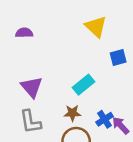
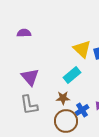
yellow triangle: (96, 27) -> (82, 49), moved
blue cross: (105, 119) -> (82, 110), moved

